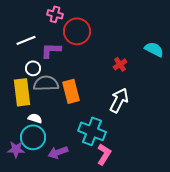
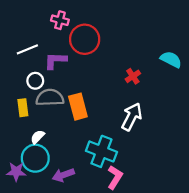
yellow rectangle: (22, 92) -> (23, 108), size x0.6
white semicircle: (35, 118) -> (38, 137), turned -64

